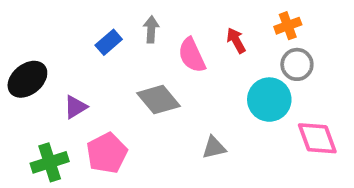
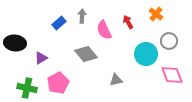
orange cross: (288, 26) -> (156, 14), turned -32
gray circle: (297, 64) -> (169, 41), moved
black ellipse: (27, 79) -> (15, 43), turned 45
green cross: (50, 162) -> (27, 88), turned 30

